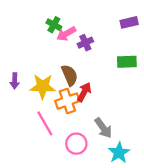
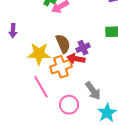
purple cross: (85, 43) -> (83, 48), moved
purple arrow: (15, 81) -> (13, 31), moved
red arrow: (84, 92) -> (76, 59), turned -108

